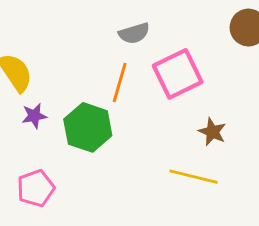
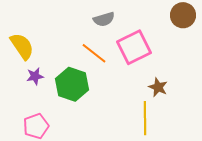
orange line: (120, 83) -> (94, 53), turned -68
yellow line: (194, 177) -> (145, 118), turned 76

